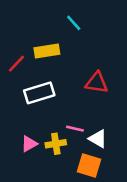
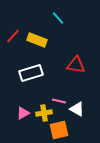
yellow rectangle: (47, 51) -> (37, 40), turned 30
red line: (16, 64) -> (13, 36), moved
orange square: (89, 165) -> (59, 130), moved, turned -30

